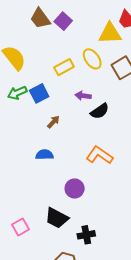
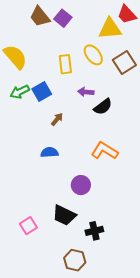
yellow rectangle: (64, 67) -> (65, 64), turned -66

